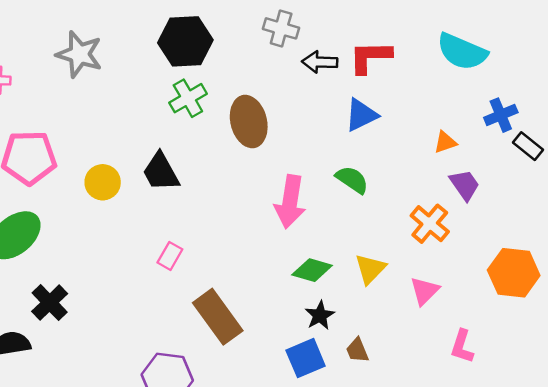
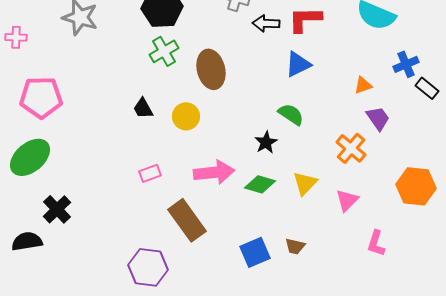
black trapezoid: (161, 172) -> (143, 108), size x0.7
yellow circle: (103, 182) -> (186, 116), moved
pink arrow: (290, 202) -> (214, 172), moved, turned -105
pink rectangle: (170, 256) -> (150, 173), turned 40
black star: (320, 315) -> (266, 142), moved
brown trapezoid: (357, 350) -> (295, 246), turned -55

